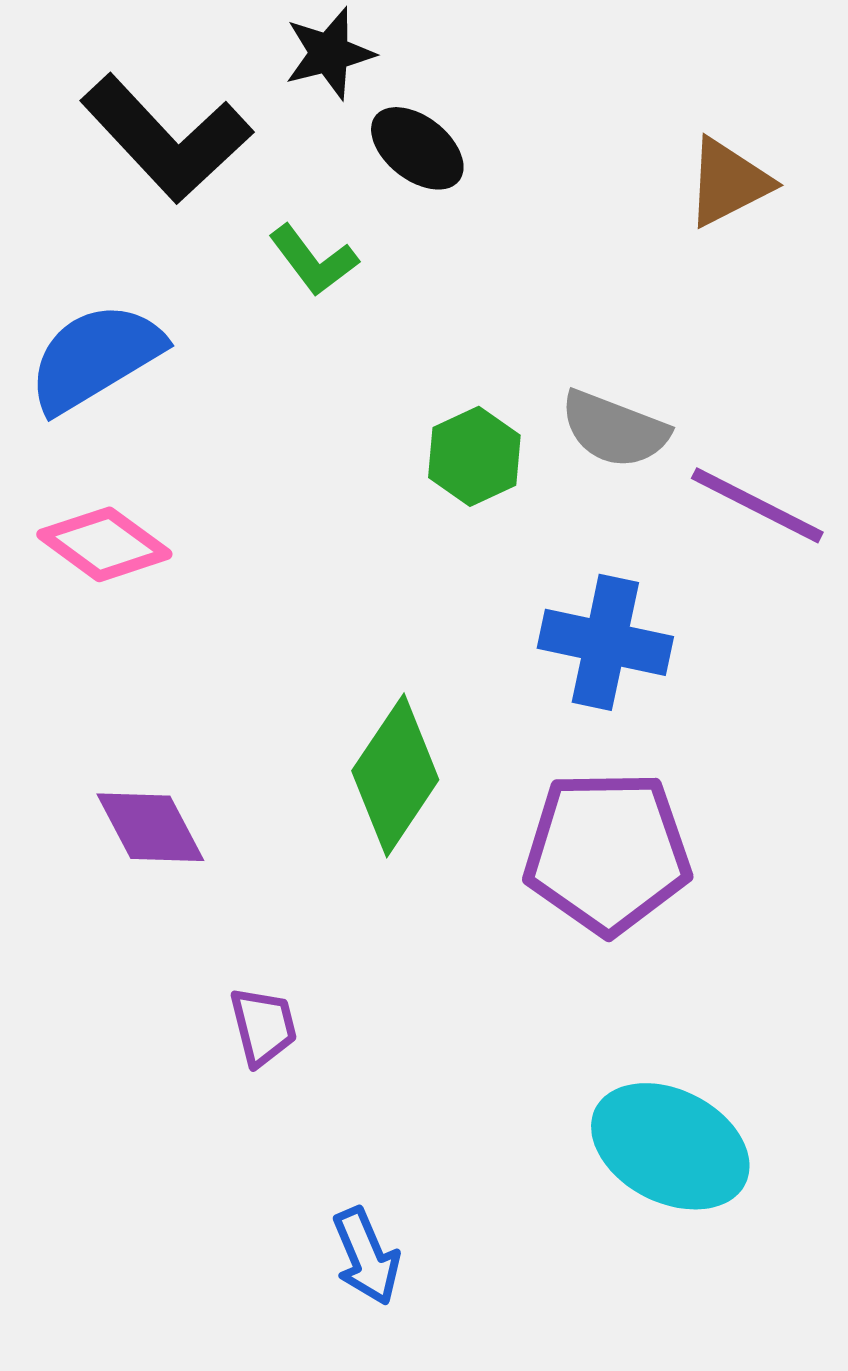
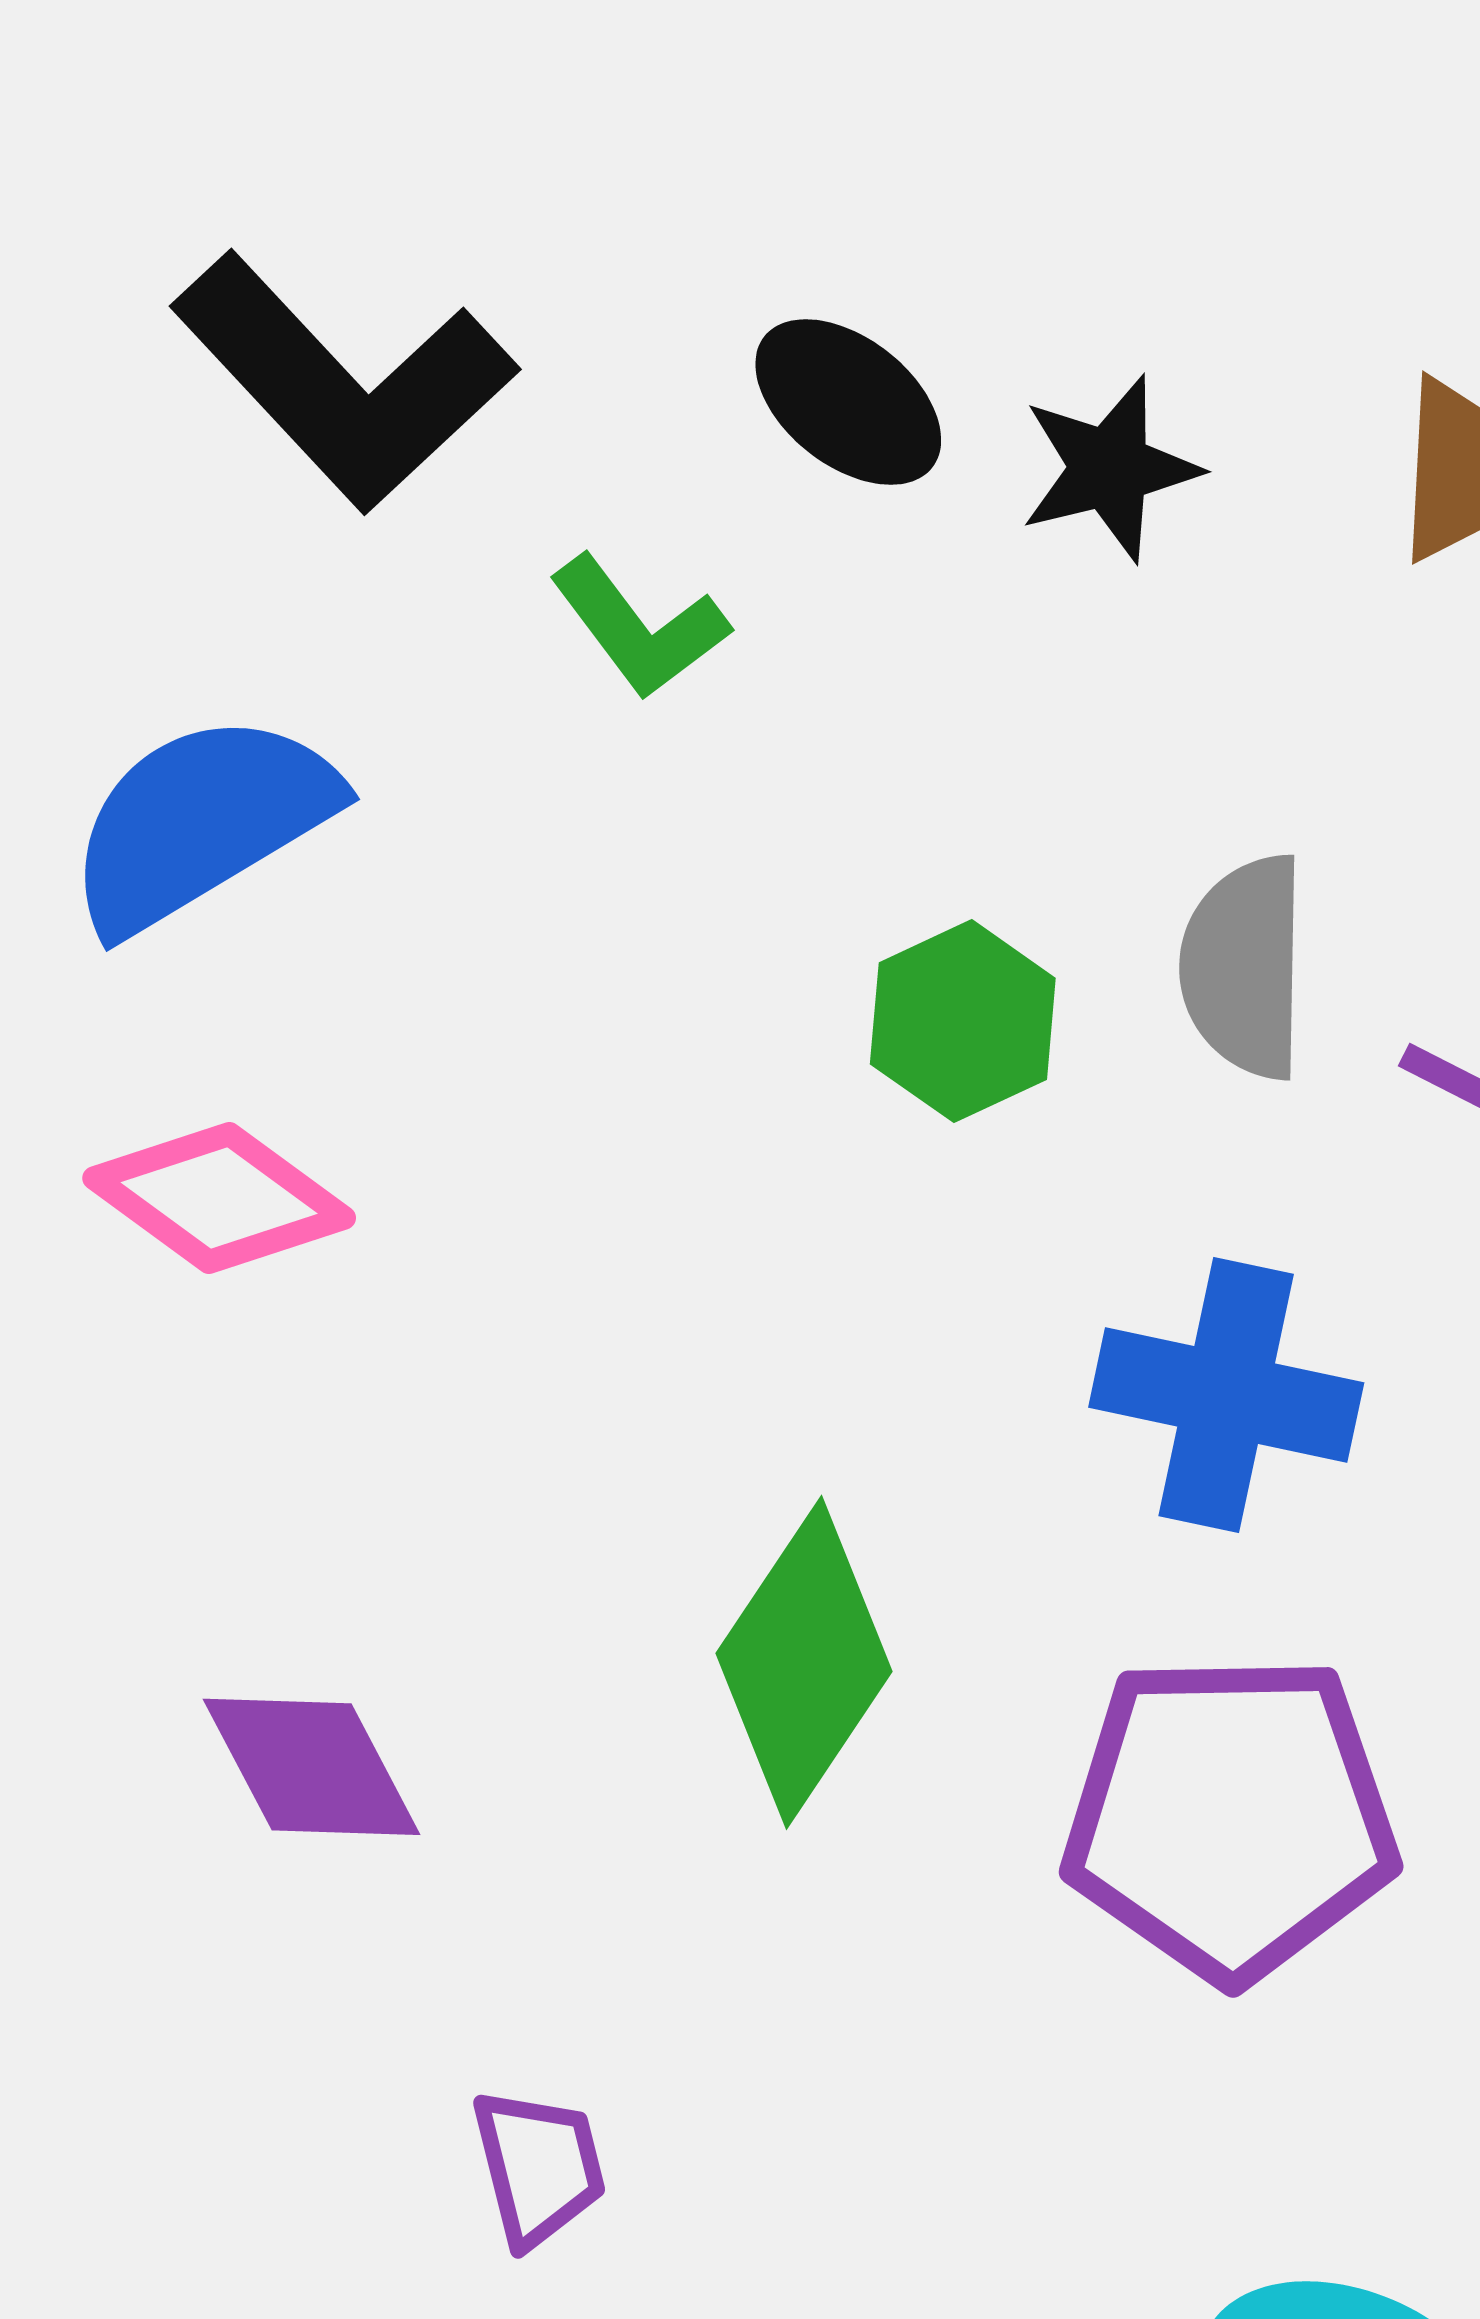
black star: (329, 53) -> (1110, 468), moved
gray semicircle: (614, 429) -> (1244, 967), turned 70

